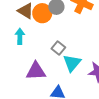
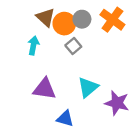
gray square: (58, 48) -> (73, 46), moved

